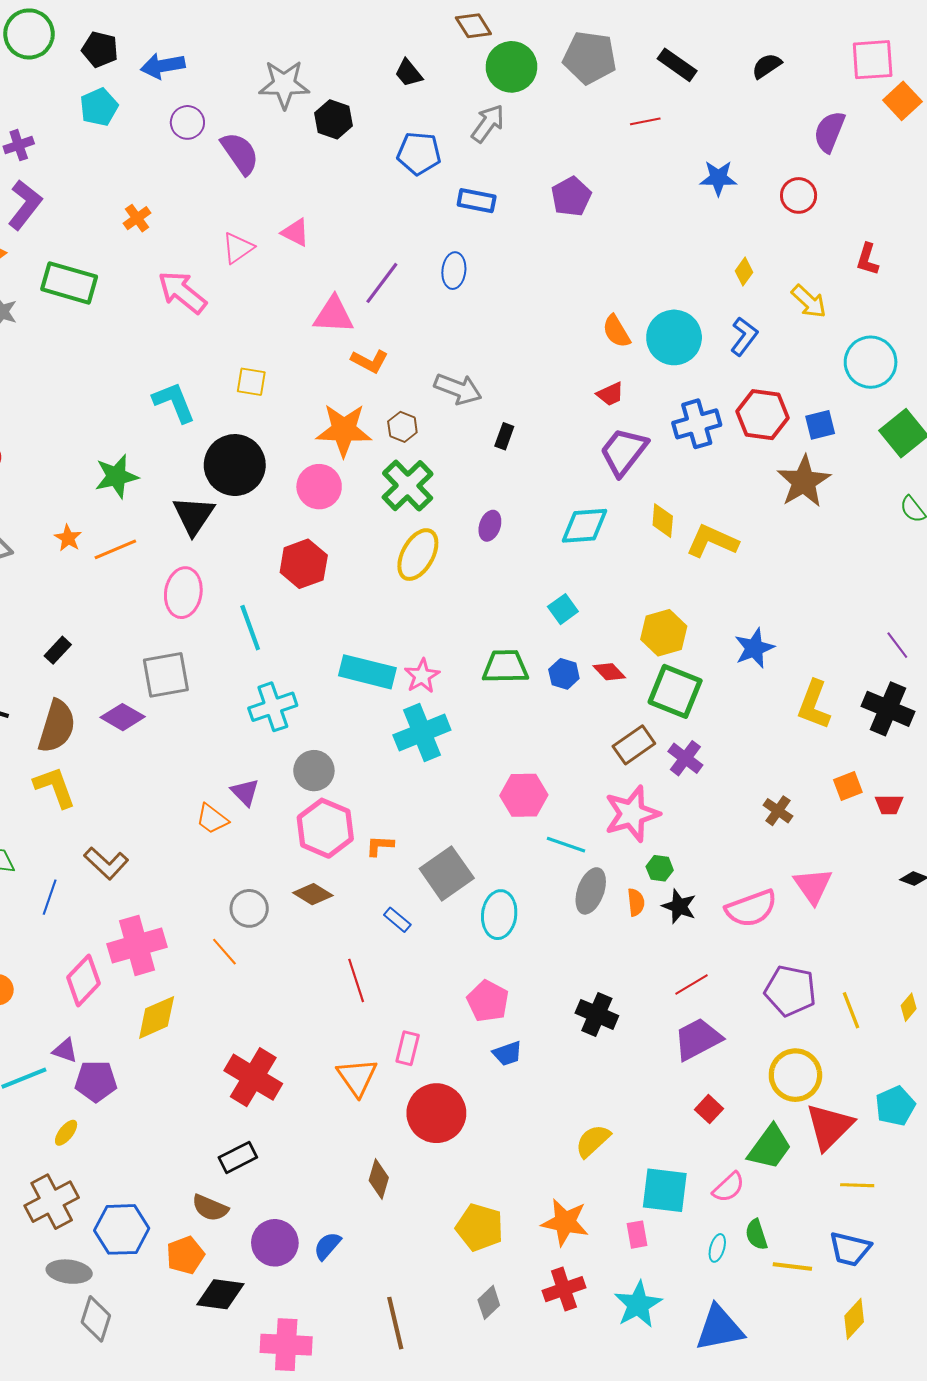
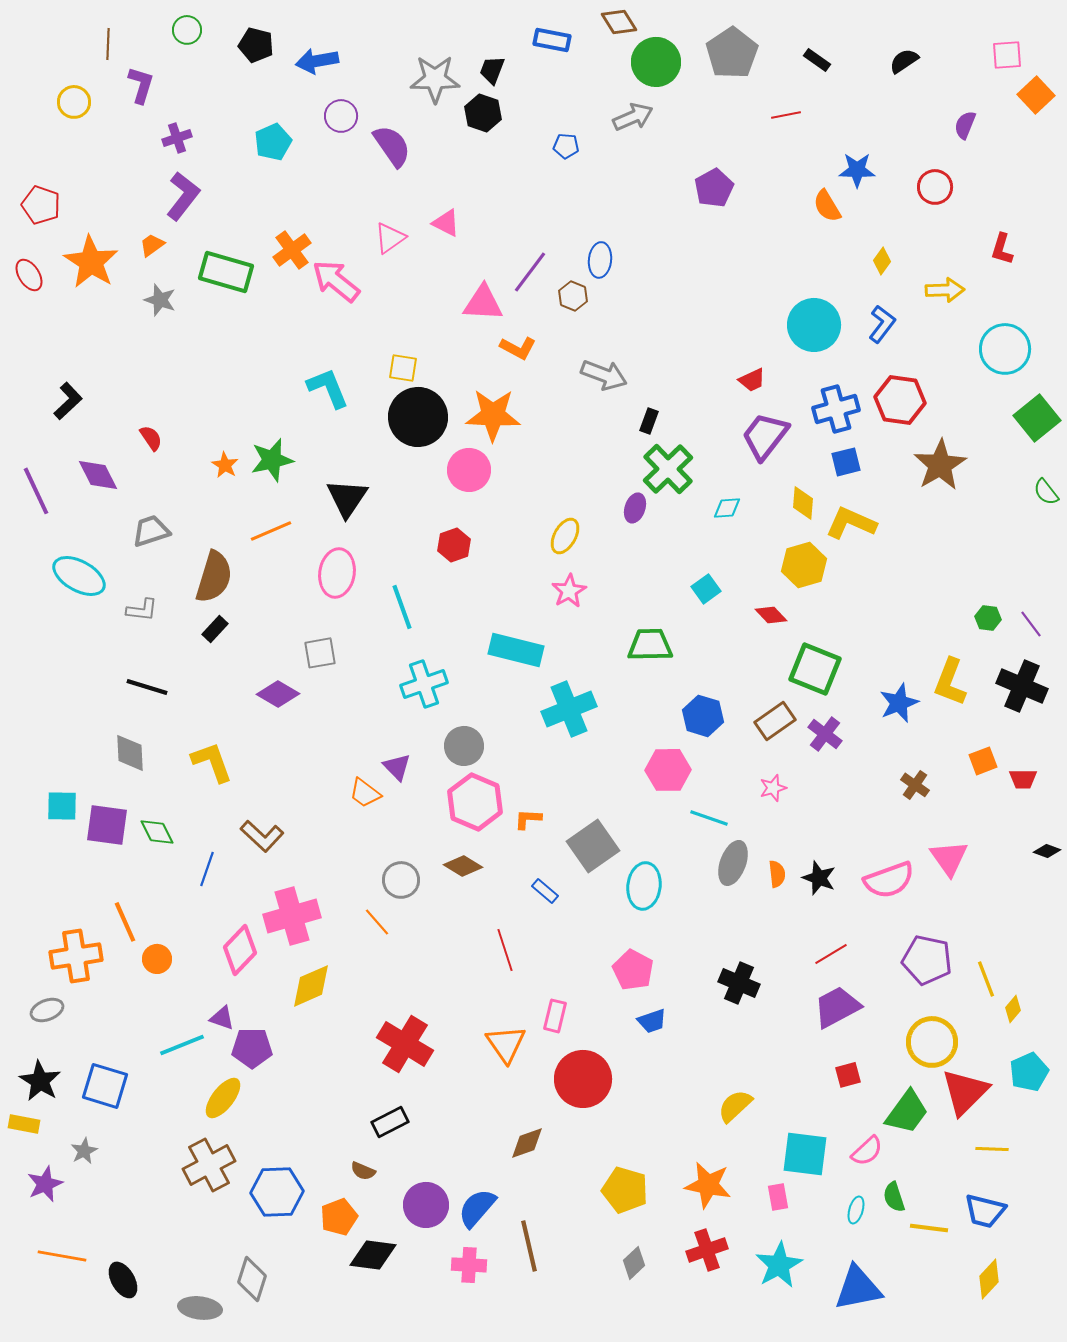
green circle: (29, 34) -> (187, 30), size x0.6
gray pentagon: (590, 58) -> (732, 53), turned 30
pink square: (873, 60) -> (1007, 55), size x0.7
black rectangle: (677, 65) -> (817, 60), size x0.7
black trapezoid: (409, 73) -> (492, 70), moved, turned 60
cyan pentagon: (99, 107) -> (273, 142), moved
gray arrow: (488, 123) -> (633, 117), turned 30
purple semicircle: (829, 132) -> (965, 125), size x0.7
blue pentagon: (419, 153) -> (566, 146), size x0.6
blue rectangle: (477, 201) -> (552, 40), moved
orange cross: (137, 218) -> (292, 250), moved, size x1.4
yellow arrow: (809, 301) -> (945, 290), turned -45
orange semicircle: (616, 331) -> (827, 206), moved
blue square: (820, 425) -> (846, 462), moved
brown hexagon: (402, 427) -> (573, 296), moved
black circle: (235, 465) -> (418, 417), moved
green cross: (408, 486) -> (668, 469), moved
cyan diamond: (585, 526) -> (727, 508), size x0.6
orange star: (68, 538) -> (225, 465), moved
yellow ellipse: (418, 555) -> (565, 536), size x0.7
red hexagon: (304, 564) -> (454, 545), size x0.7
yellow hexagon: (664, 633) -> (804, 565), moved
blue star: (754, 648) -> (899, 703), moved
red diamond: (609, 672) -> (771, 615), moved
blue hexagon: (564, 674) -> (703, 716), moved, size x1.4
gray square: (166, 675) -> (320, 653), size x0.7
pink star: (422, 676) -> (569, 591), moved
brown semicircle: (57, 726) -> (214, 577), moved
pink star: (632, 814) -> (773, 788), size x0.5
green hexagon: (660, 868) -> (988, 618), moved
yellow diamond: (909, 1007) -> (1013, 1009), moved
red square: (709, 1109) -> (848, 1075), turned 32
yellow ellipse: (66, 1133) -> (223, 1098), size x1.6
brown diamond: (379, 1179) -> (527, 1143), turned 54
brown semicircle: (210, 1208) -> (363, 1171), size x0.7
blue semicircle: (327, 1246) -> (477, 1208), size x1.4
gray ellipse: (69, 1272) -> (200, 1308), moved
brown line: (395, 1323) -> (529, 1246), moved
pink cross: (286, 1345) -> (469, 1265), moved, size x0.7

